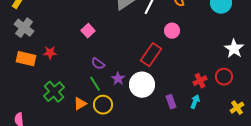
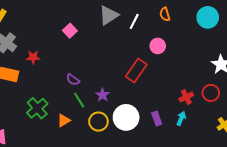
pink square: (88, 31) -> (70, 31), moved
red star: (50, 53) -> (33, 57), moved
purple semicircle: (98, 64) -> (73, 80), moved
white circle: (142, 85) -> (126, 117), moved
yellow circle: (103, 105) -> (98, 122), moved

